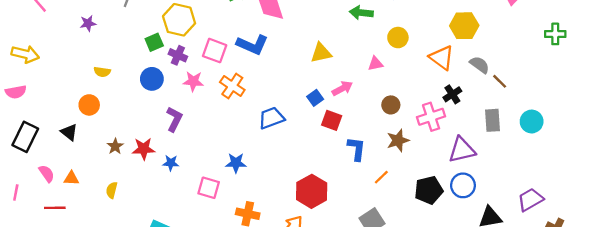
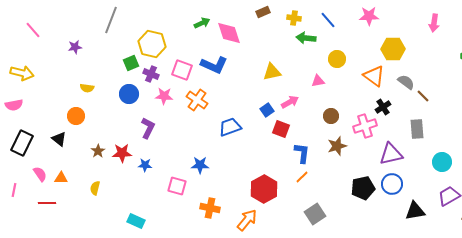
cyan circle: (532, 122) -> (442, 162), moved
orange line: (381, 177) -> (302, 177), moved

